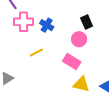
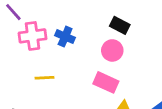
black rectangle: (87, 22) -> (120, 25), turned -32
yellow line: (36, 52) -> (45, 78), moved, turned 32

